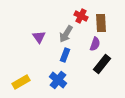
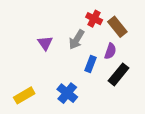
brown rectangle: (101, 23) -> (117, 27), turned -36
blue rectangle: (65, 55) -> (91, 64), moved

